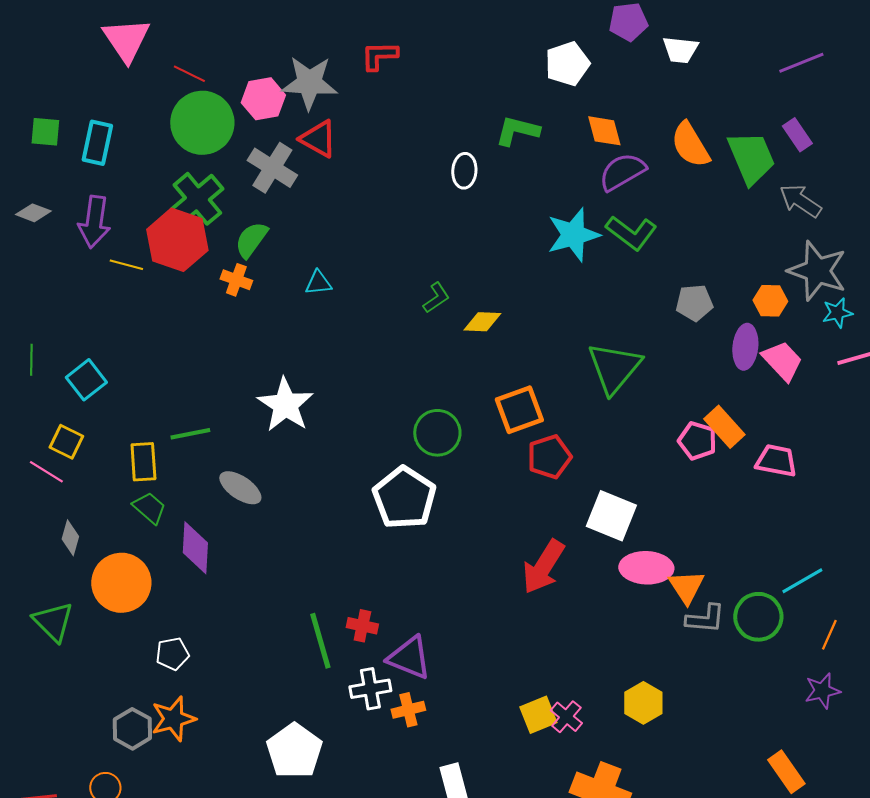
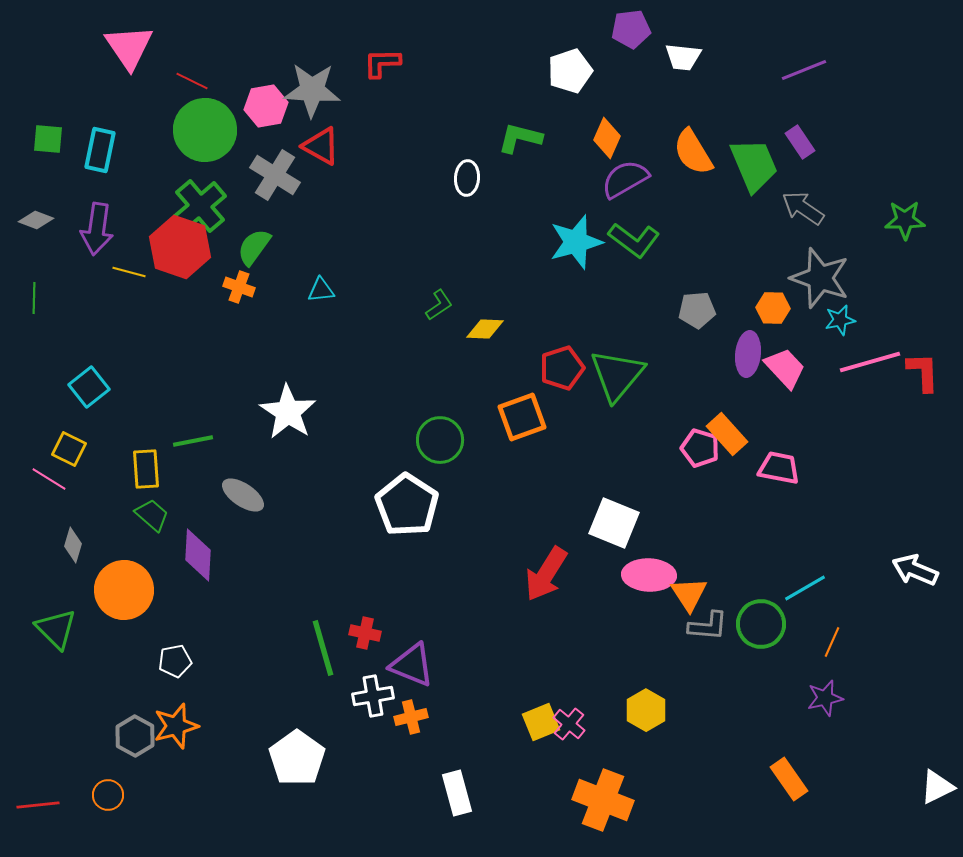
orange diamond: (604, 131) -> (607, 138), turned 39
green line: (31, 360) -> (34, 298), moved
red pentagon: (549, 457) -> (562, 368), moved

